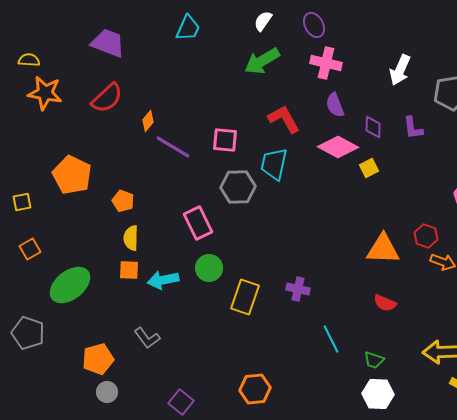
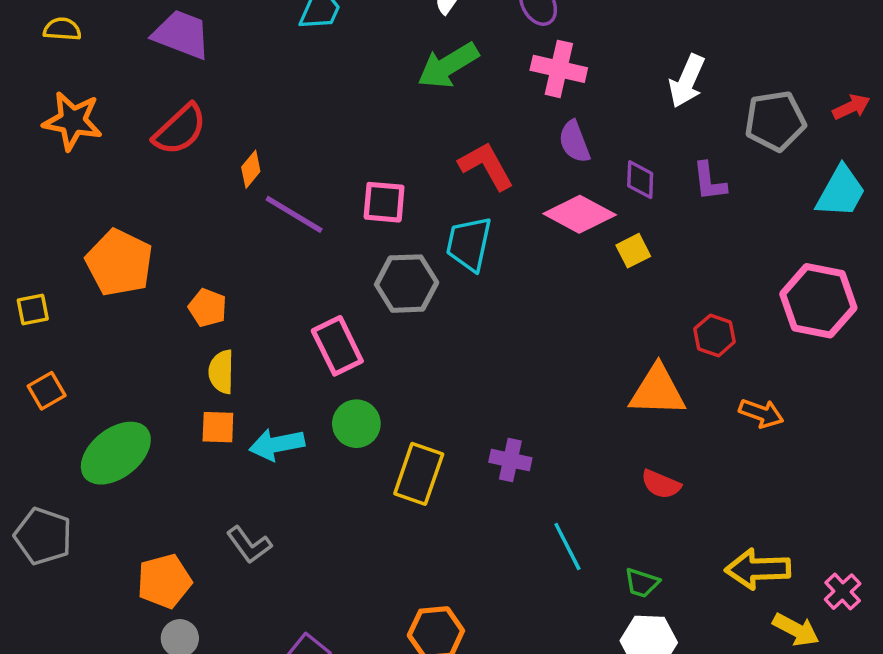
yellow semicircle: (29, 60) -> (62, 29), moved
red hexagon: (426, 236) -> (715, 335), moved

